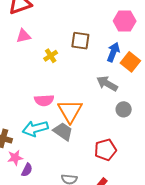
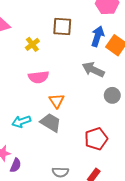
pink semicircle: (44, 100) -> (39, 77), moved
orange triangle: (70, 111) -> (57, 101), size x0.6
cyan arrow: (35, 129) -> (21, 122), size x0.7

